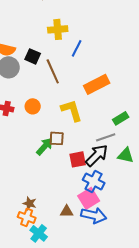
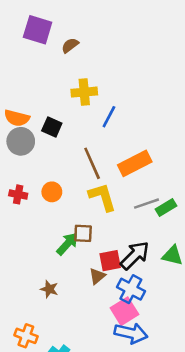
brown line: (53, 71) -> (92, 163), moved
gray line: (106, 137) -> (146, 204), moved
brown star: (30, 203) -> (49, 289), moved
brown triangle: (67, 211) -> (97, 276), moved, turned -40
orange cross: (27, 217) -> (26, 336), moved

